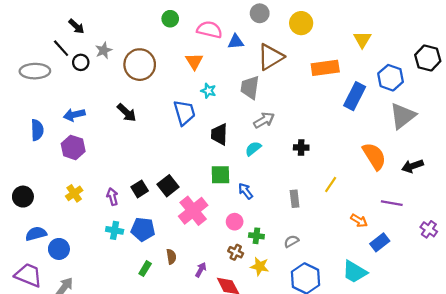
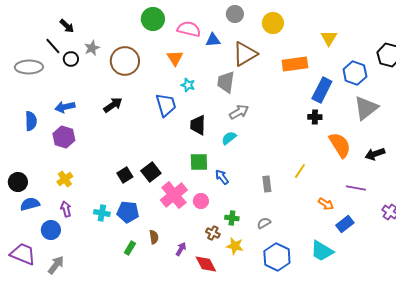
green circle: (170, 19) -> (153, 19), size x1.5
black arrow: (127, 113) -> (113, 105), turned -78
black cross: (301, 147) -> (315, 117), moved
purple arrow: (112, 197) -> (66, 209), moved
pink circle: (235, 222) -> (201, 201), moved
blue semicircle: (36, 234) -> (30, 204), moved

